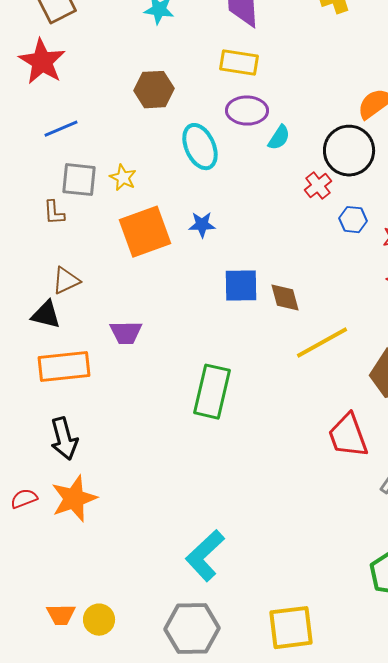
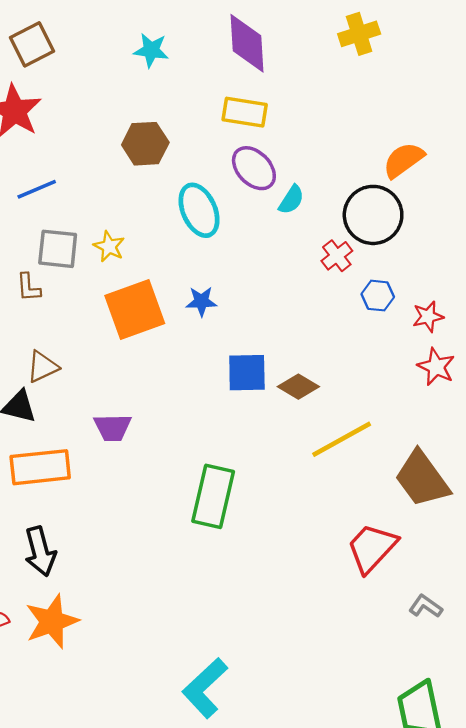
purple ellipse: (247, 111) -> (254, 168), turned 45
brown diamond: (285, 298) -> (298, 387), turned -44
red trapezoid: (348, 436) -> (372, 548), turned 63

